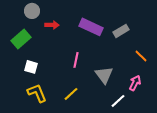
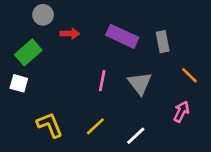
gray rectangle: (121, 31) -> (163, 42), turned -70
white square: (31, 67) -> (19, 83), moved
gray triangle: (104, 75) -> (140, 83), moved
white line: (118, 101) -> (136, 136), moved

